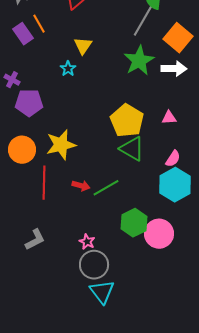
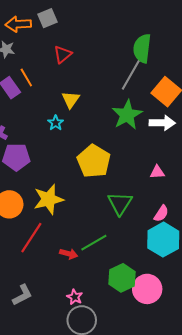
yellow pentagon: (127, 121) -> (94, 161), moved
green triangle: (132, 149) -> (120, 203), turned 32
red line: (44, 183) -> (31, 238), turned 32
red arrow: (81, 186) -> (69, 254), moved

